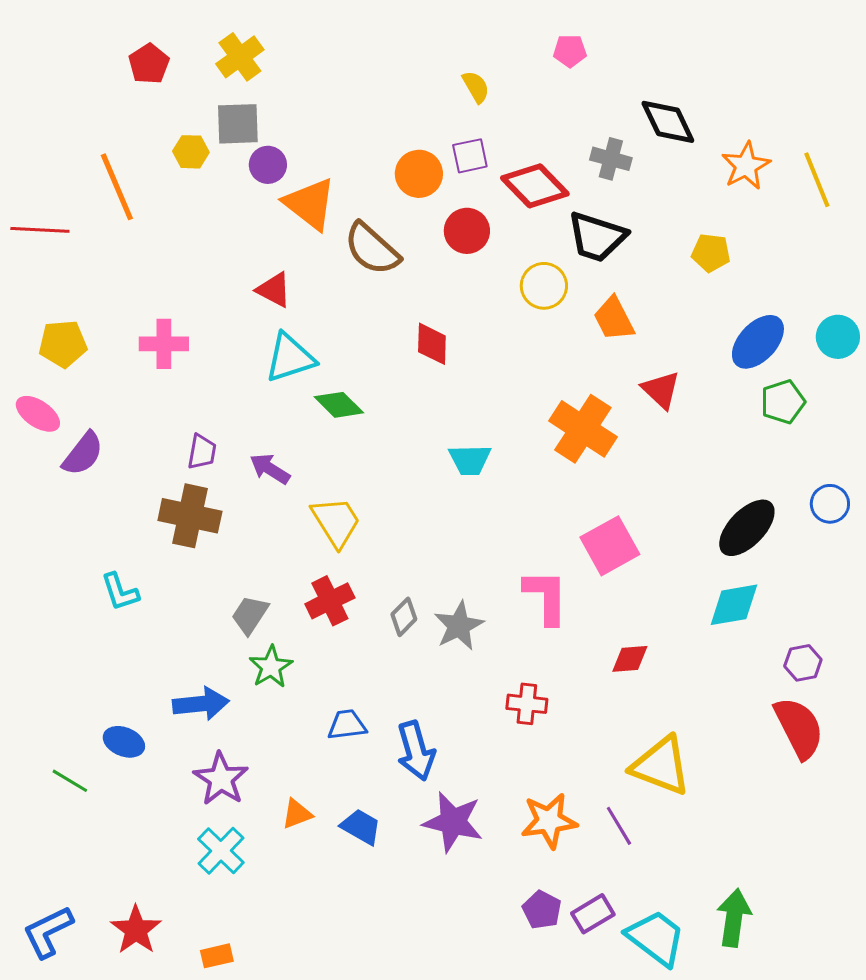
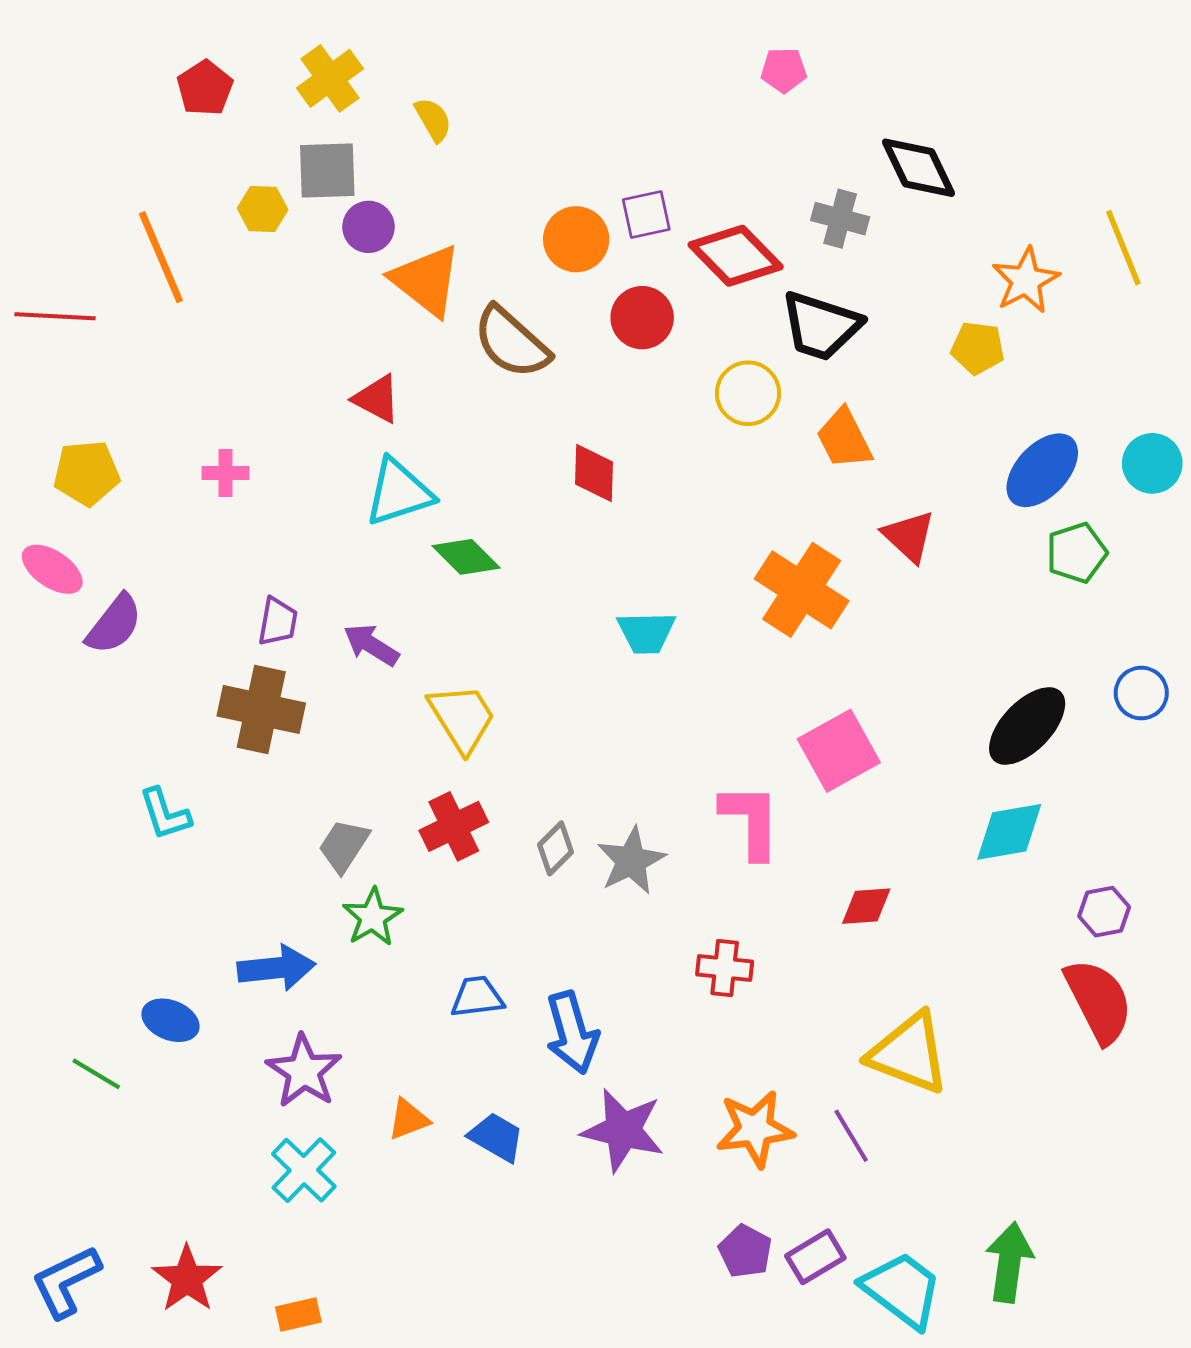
yellow semicircle: (476, 87) -> (433, 120), moved
orange star: (746, 166) -> (1026, 281), moved
pink cross: (164, 344) -> (226, 473), size x0.7

